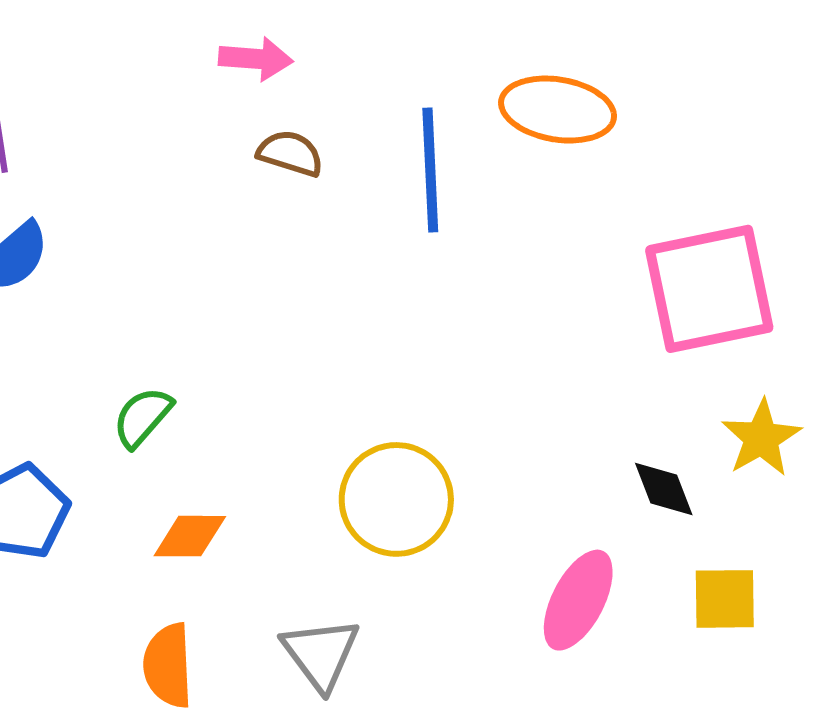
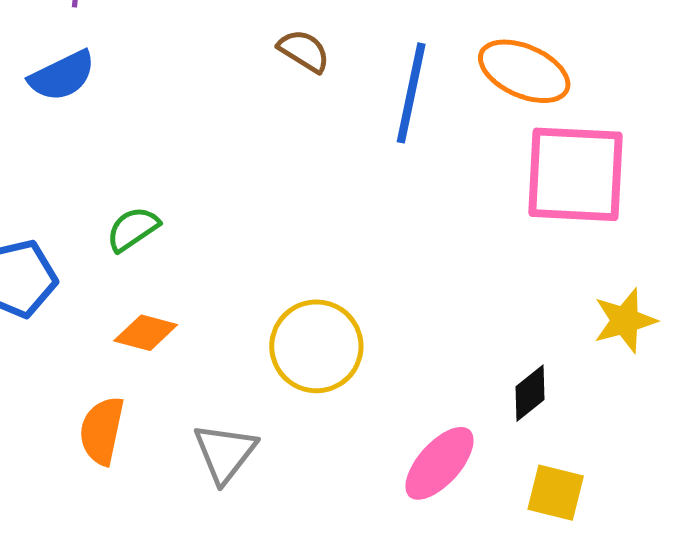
pink square: (709, 289) -> (576, 174), moved
yellow star: (761, 438) -> (625, 320), moved
black diamond: (664, 489) -> (530, 393), turned 58

